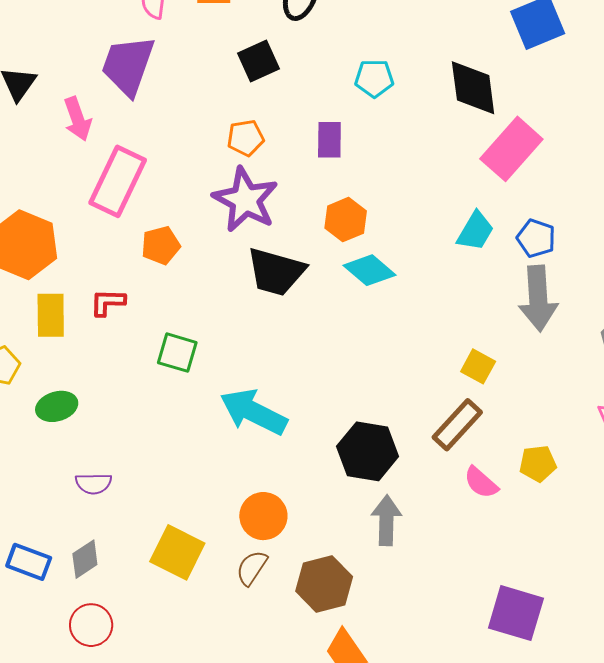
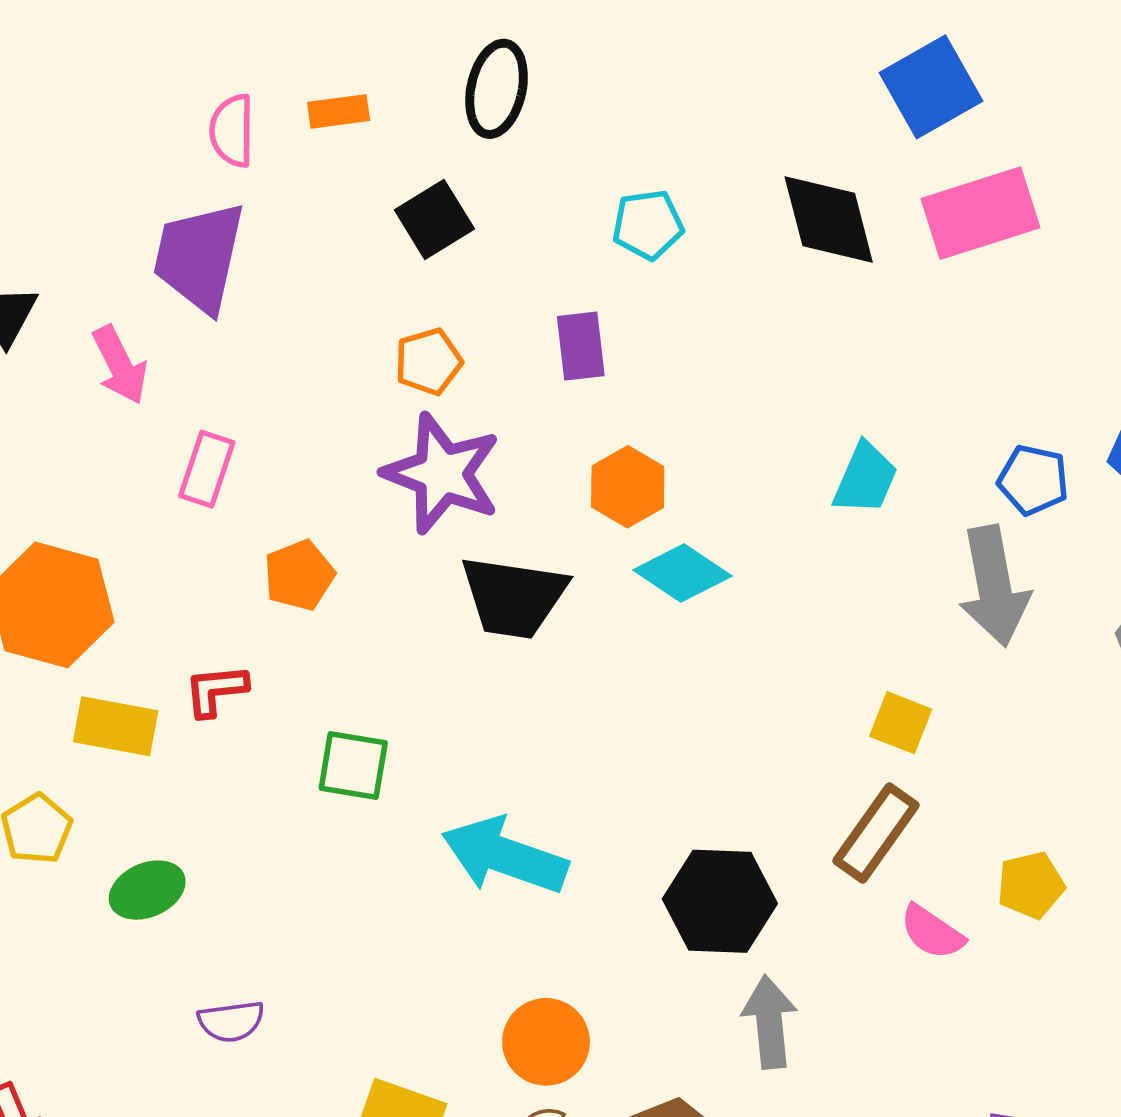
pink rectangle: (511, 149) -> (980, 213), moved, turned 38
pink rectangle: (118, 181) -> (207, 469), size x0.6
blue pentagon: (536, 238) -> (1033, 480), moved
yellow rectangle: (51, 315) -> (116, 726), turned -72

